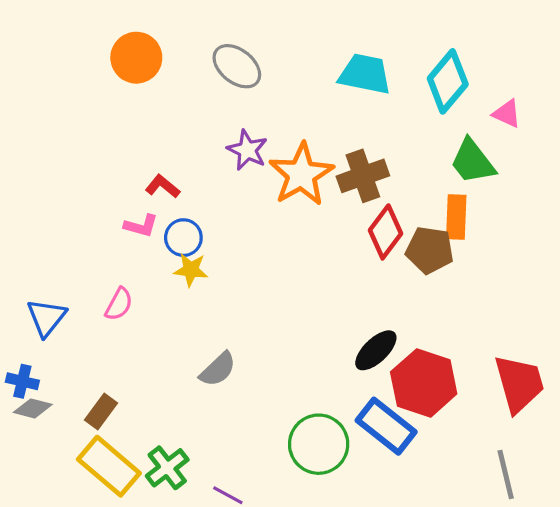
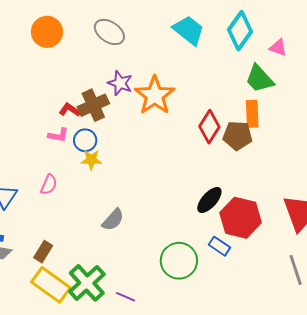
cyan trapezoid: (365, 74) -> (189, 30), turned 32
brown cross: (363, 176) -> (93, 105), moved
blue rectangle: (386, 426) -> (220, 246), size x0.6
green cross: (167, 468) -> (87, 283), size x1.4

